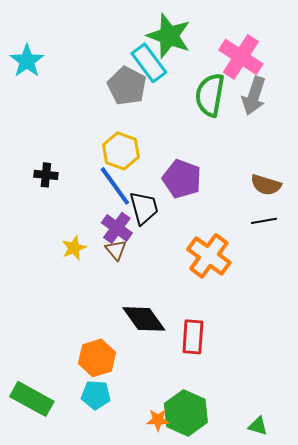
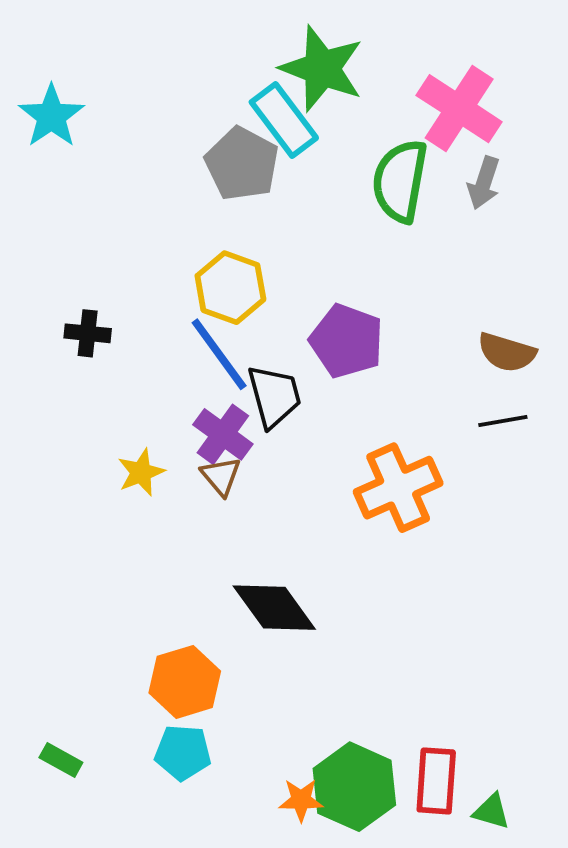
gray arrow: (254, 96) -> (484, 183), size x0.7
orange cross: (209, 256) -> (398, 488), turned 30
red rectangle: (193, 337) -> (436, 781), moved
green rectangle: (32, 399) -> (61, 760), size x0.5

